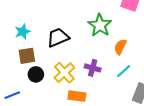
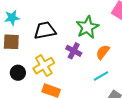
purple cross: (93, 68) -> (74, 51), moved
black circle: (36, 74) -> (18, 73), moved

